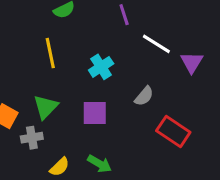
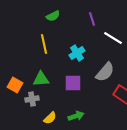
gray semicircle: (144, 96) -> (105, 72), size x1.5
green triangle: (46, 107) -> (41, 79), turned 42
green arrow: (99, 164) -> (76, 116), turned -49

